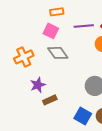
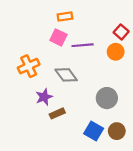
purple line: (84, 26) -> (83, 45), moved
gray diamond: (58, 53) -> (66, 75), moved

